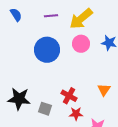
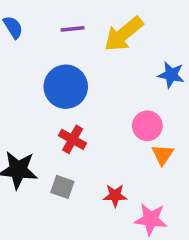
pink circle: (81, 44) -> (147, 126), moved
red cross: (69, 96) -> (73, 139), moved

